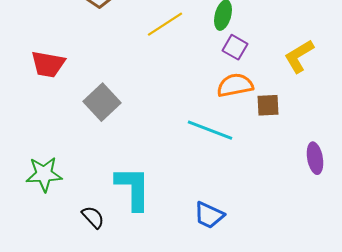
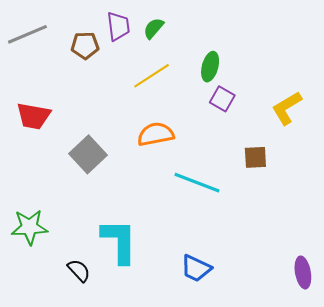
orange semicircle: (235, 85) -> (156, 134), moved
purple ellipse: (315, 158) -> (303, 272), moved

